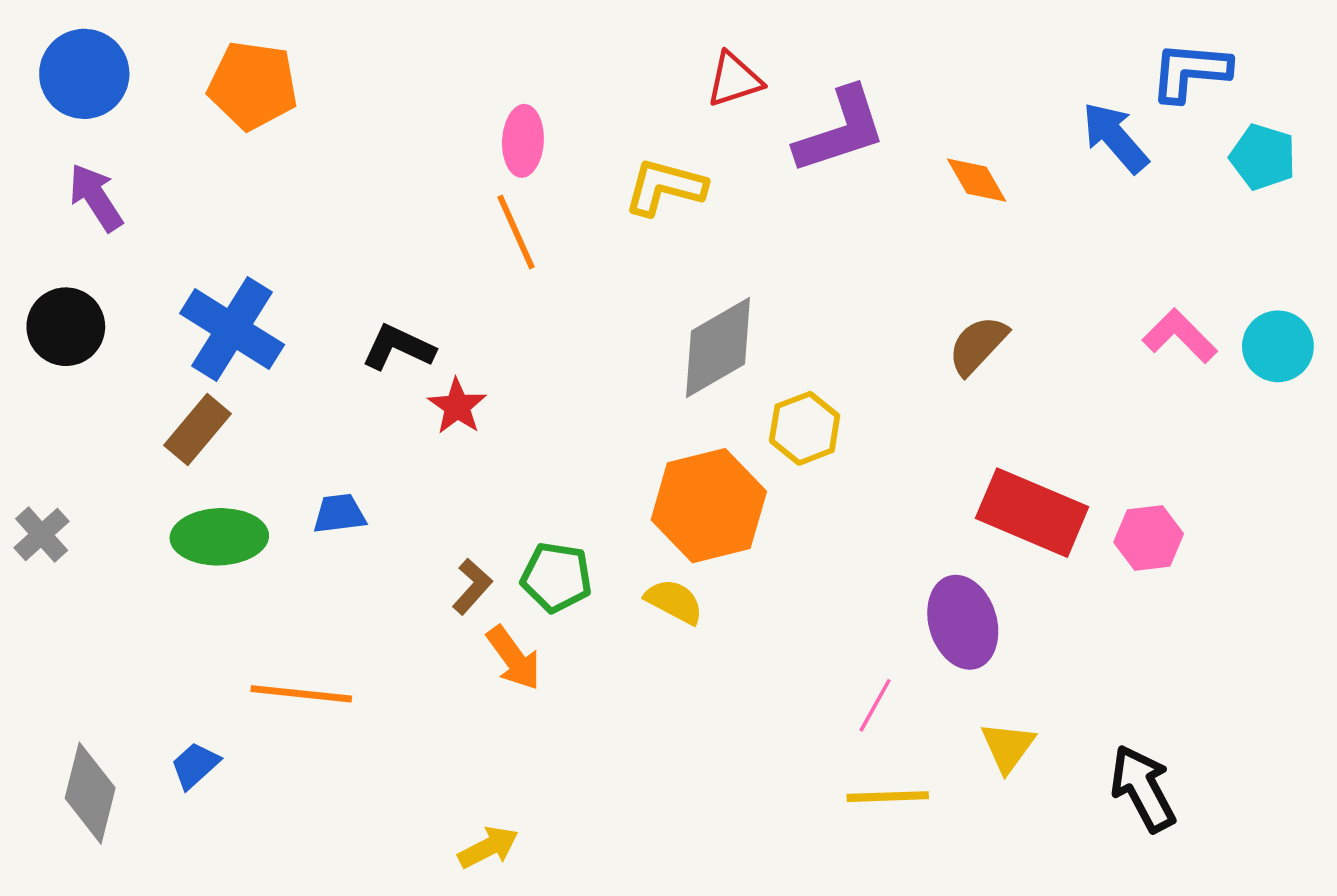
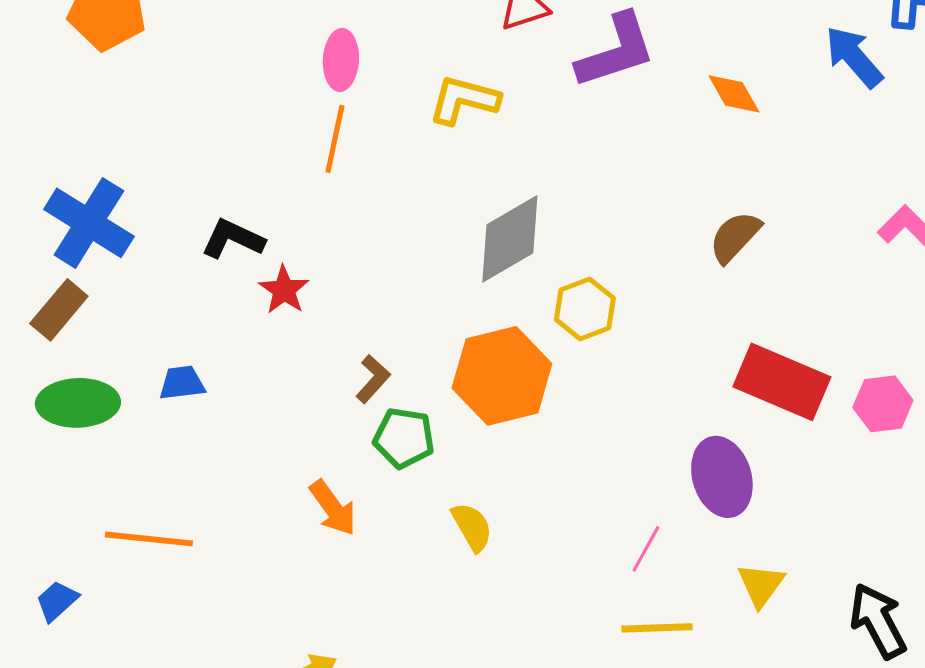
orange line: (516, 232) -> (335, 139), turned 36
green pentagon: (556, 577) -> (404, 438), moved
brown L-shape: (472, 586) -> (373, 379), moved
yellow semicircle: (674, 601) -> (472, 527), moved, turned 32

